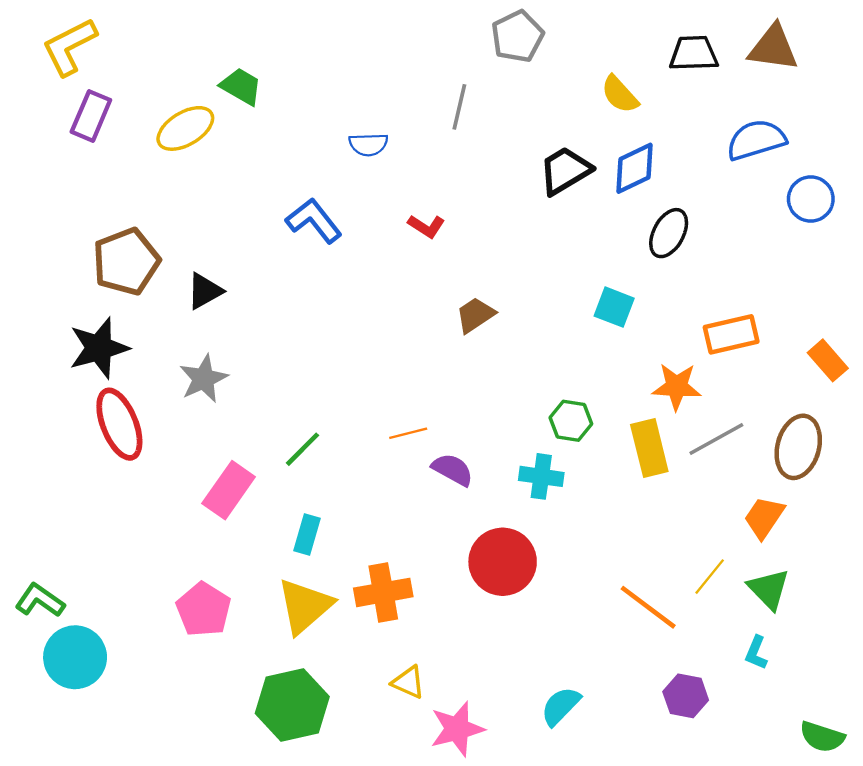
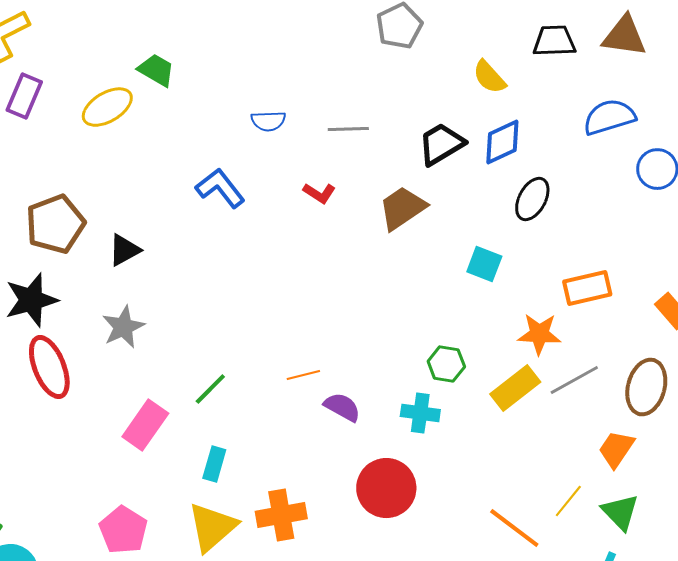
gray line: (459, 107) -> (348, 129), moved, turned 75
brown trapezoid: (475, 315) -> (402, 208), moved, size x1.4
yellow rectangle: (649, 448) -> (515, 388), turned 66

